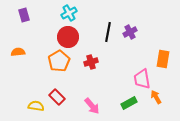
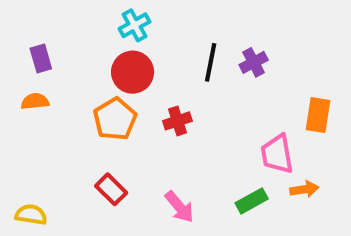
purple rectangle: (24, 15) -> (41, 58), moved
orange arrow: (156, 97) -> (304, 189), turned 112
yellow semicircle: (36, 106) -> (31, 215), moved

